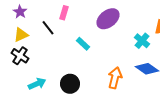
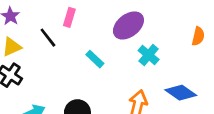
cyan cross: (142, 41) -> (149, 55), moved

